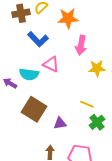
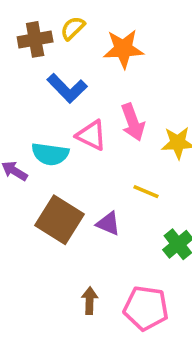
pink arrow: (81, 45) -> (133, 122), moved, turned -30
yellow line: (87, 104) -> (146, 192), moved
purple triangle: (60, 123) -> (108, 224), moved, turned 32

